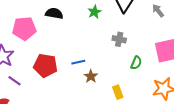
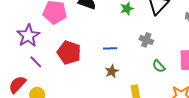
blue line: (78, 62) -> (110, 48), moved
green semicircle: (136, 63) -> (159, 66), turned 104

